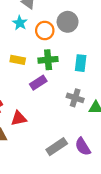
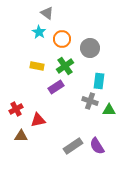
gray circle: (68, 22) -> (90, 48), moved
green cross: (48, 60) -> (65, 66), turned -30
cyan rectangle: (81, 63) -> (99, 81), moved

